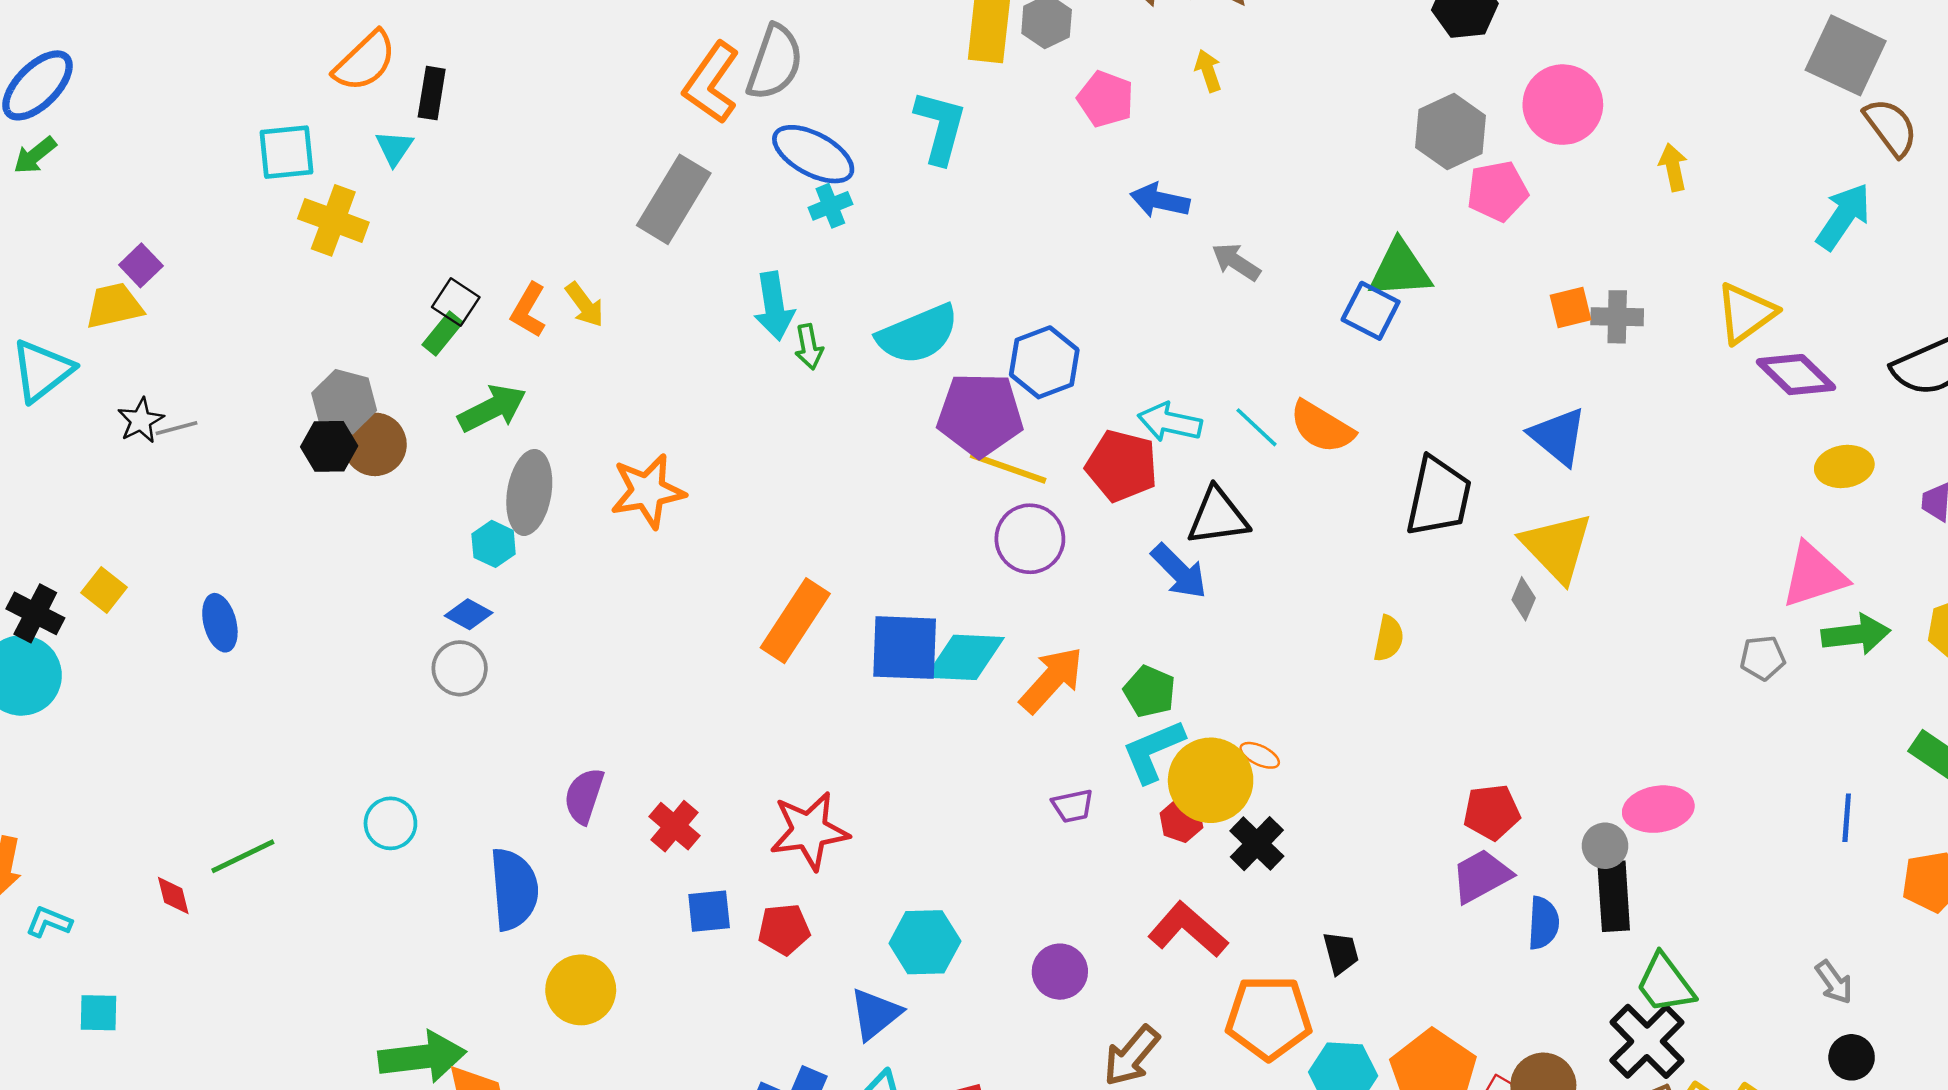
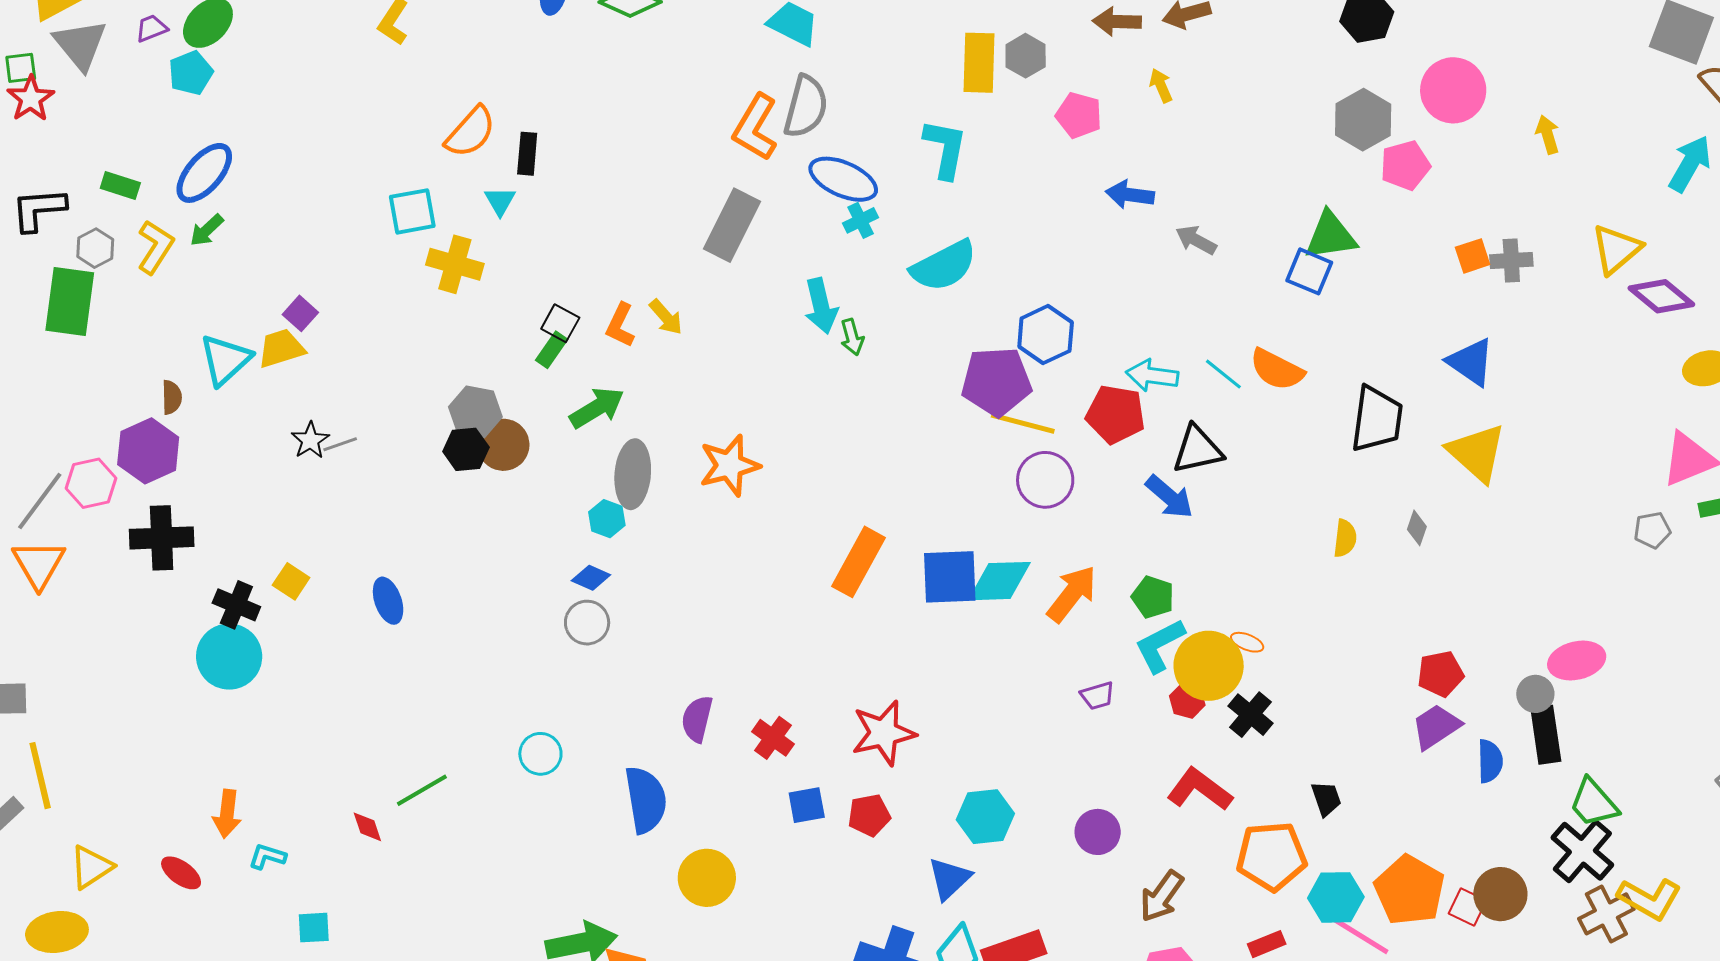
cyan semicircle: (918, 334) -> (944, 266), moved
cyan triangle: (42, 371) -> (225, 360), moved
gray diamond: (1524, 599) -> (1417, 528), moved

